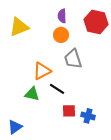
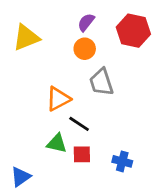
purple semicircle: (62, 16) -> (86, 22), turned 40
green triangle: (32, 94) -> (57, 143), moved
red square: (69, 111) -> (82, 154), moved

